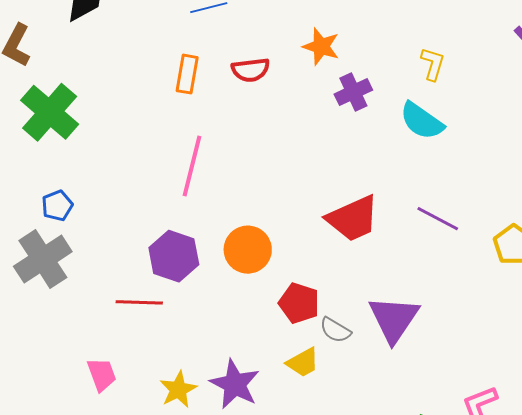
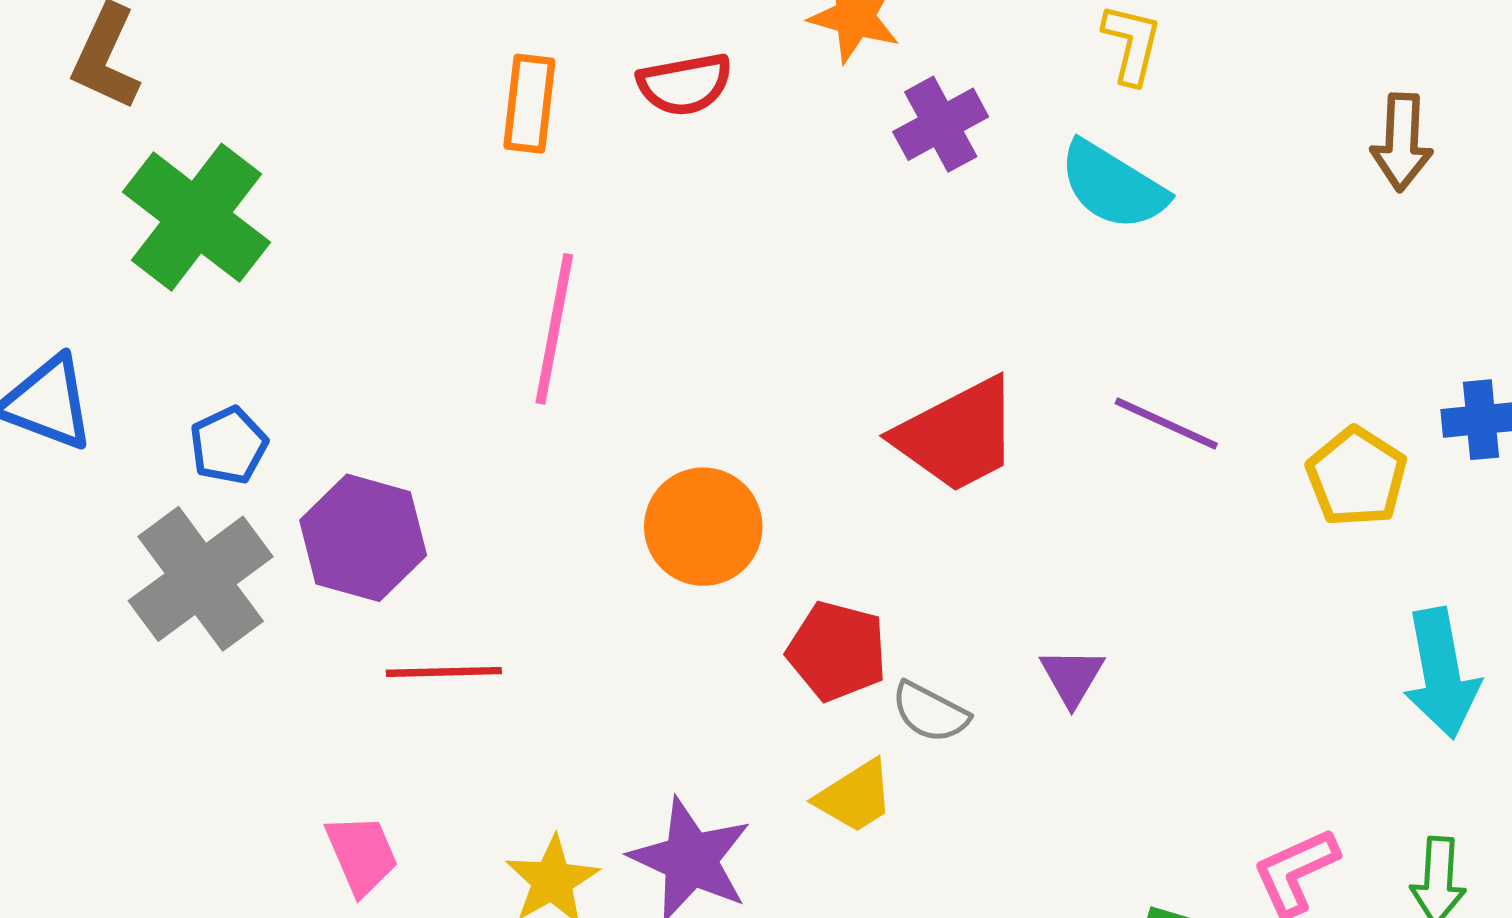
purple hexagon: (174, 256) -> (363, 538), moved
purple triangle: (394, 319) -> (1072, 677), size x0.5

